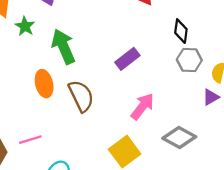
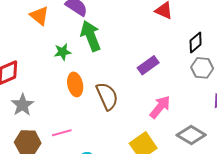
green star: (25, 26) -> (63, 52), moved, turned 30
black diamond: (181, 31) -> (196, 43), turned 40
green arrow: (63, 46) -> (91, 36), moved

